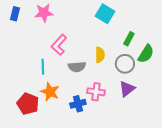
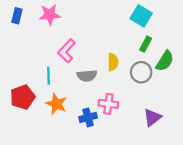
cyan square: (105, 14) -> (141, 16), moved
purple triangle: (127, 89) -> (152, 117), moved
red pentagon: (28, 104) -> (23, 97), moved, turned 30

